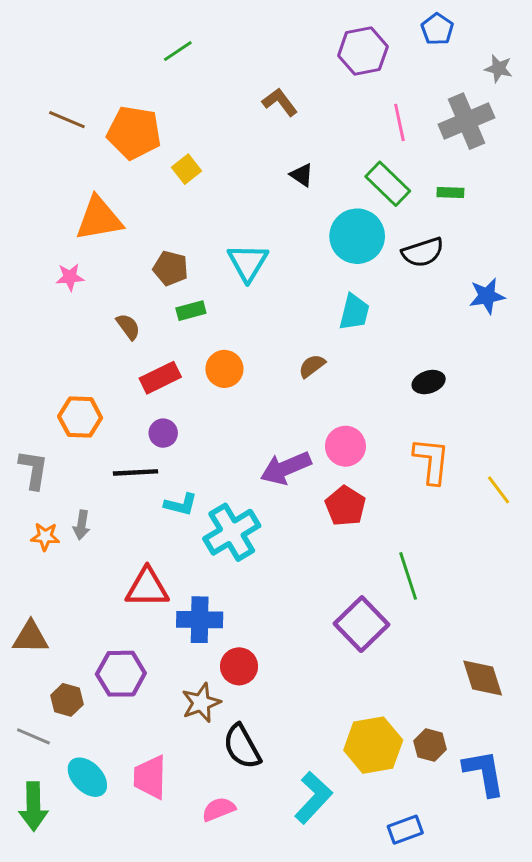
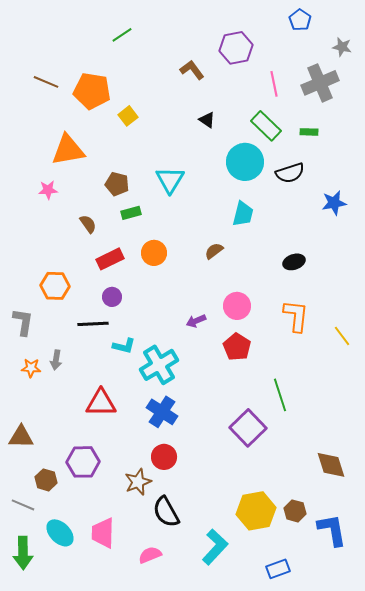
purple hexagon: (363, 51) -> (236, 48), moved
purple arrow: (286, 468) -> (196, 321), size x0.6
blue cross: (200, 620) -> (162, 412), moved, turned 32

